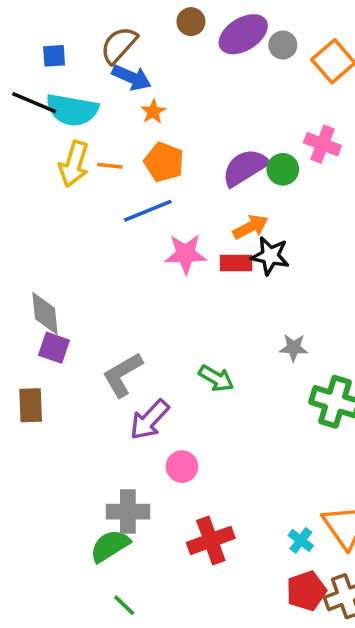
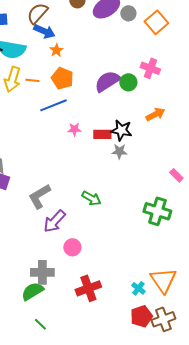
orange arrow: (250, 227) -> (155, 114), moved
pink star: (186, 254) -> (74, 129), size x0.6
gray star: (294, 348) -> (119, 151), moved

